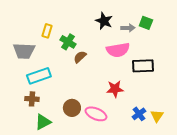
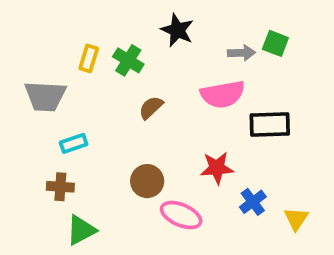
black star: (104, 21) -> (177, 30), moved
green cross: (68, 42) -> (128, 60), moved
cyan rectangle: (39, 76) -> (74, 143), size x0.6
brown circle: (72, 108) -> (147, 181), moved
blue cross: (139, 114) -> (253, 202), moved

